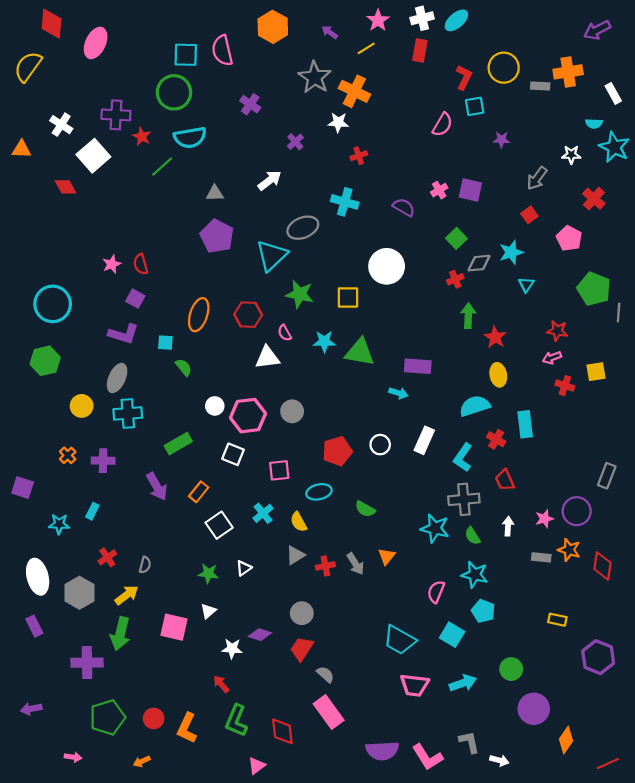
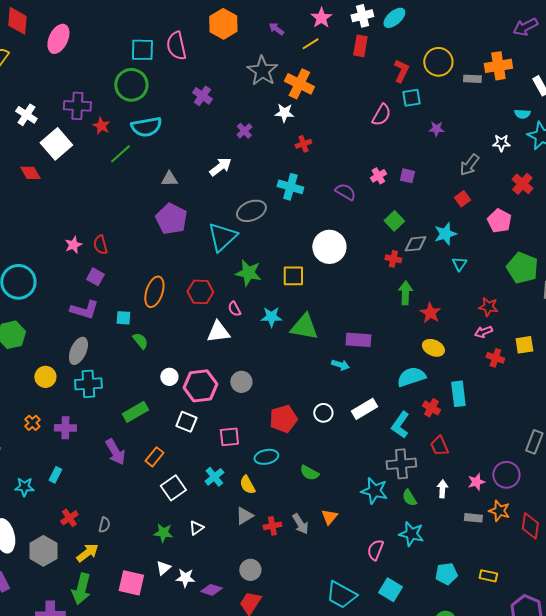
purple square: (470, 190) -> (407, 176), size x0.7
red cross: (455, 279) -> (393, 259), turned 35
yellow ellipse: (498, 375) -> (433, 348), turned -55
white rectangle: (424, 440) -> (364, 409), turned 35
cyan pentagon: (483, 611) -> (446, 574), moved, turned -30
white star: (232, 649) -> (185, 578), moved

